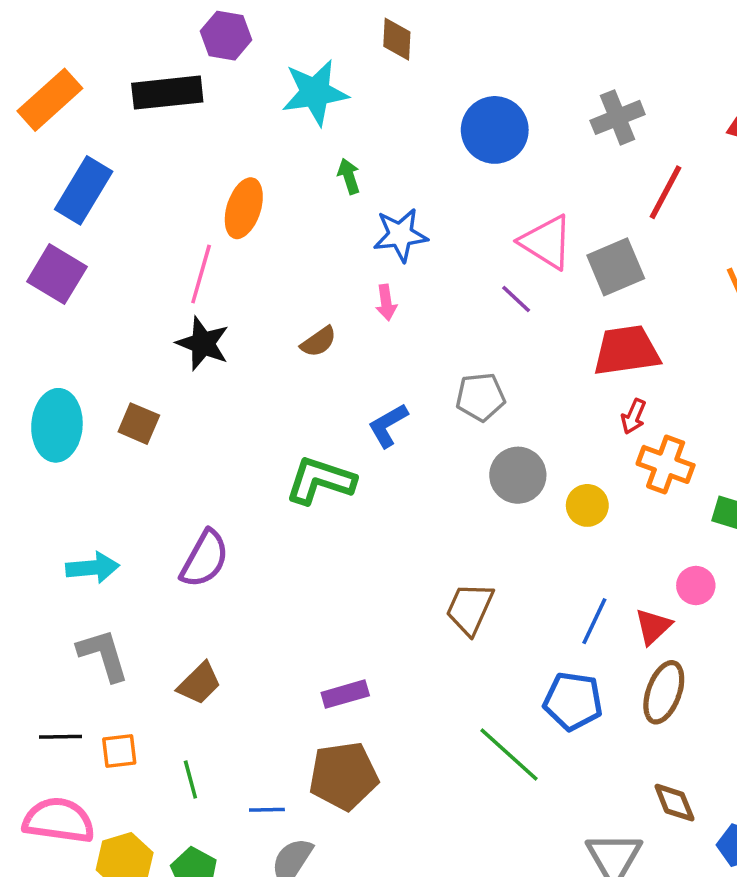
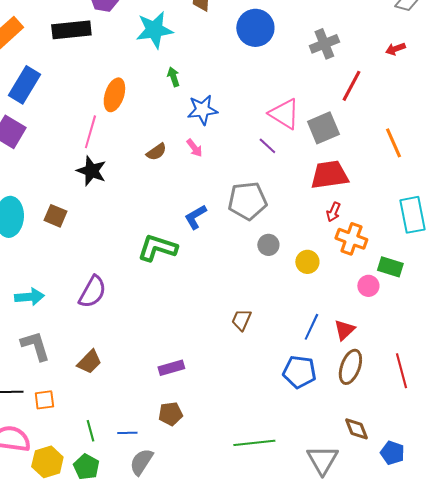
blue circle: (495, 130) -> (255, 28), moved
pink arrow: (386, 303) -> (194, 148), turned -30
brown semicircle: (319, 342) -> (156, 152), moved
gray pentagon: (480, 397) -> (247, 201), size x1.4
gray circle: (518, 475) -> (268, 245), size x0.7
pink circle: (696, 585) -> (368, 286), moved
brown trapezoid: (470, 609) -> (241, 320), size x0.7
green line: (509, 755) -> (254, 443), moved, turned -48
brown pentagon: (343, 776) -> (170, 414), size x0.6
green line: (190, 779) -> (90, 431), moved

